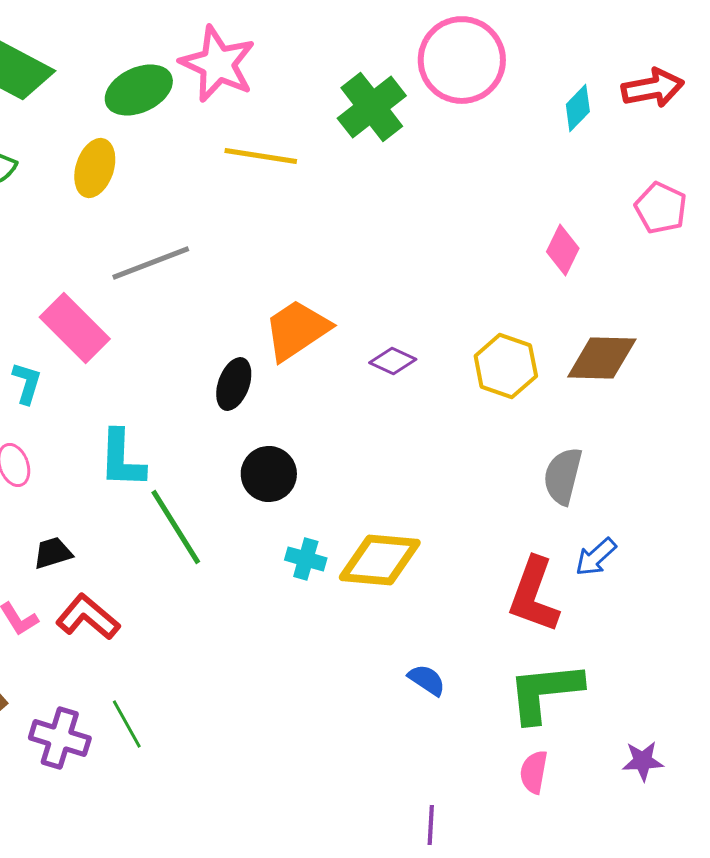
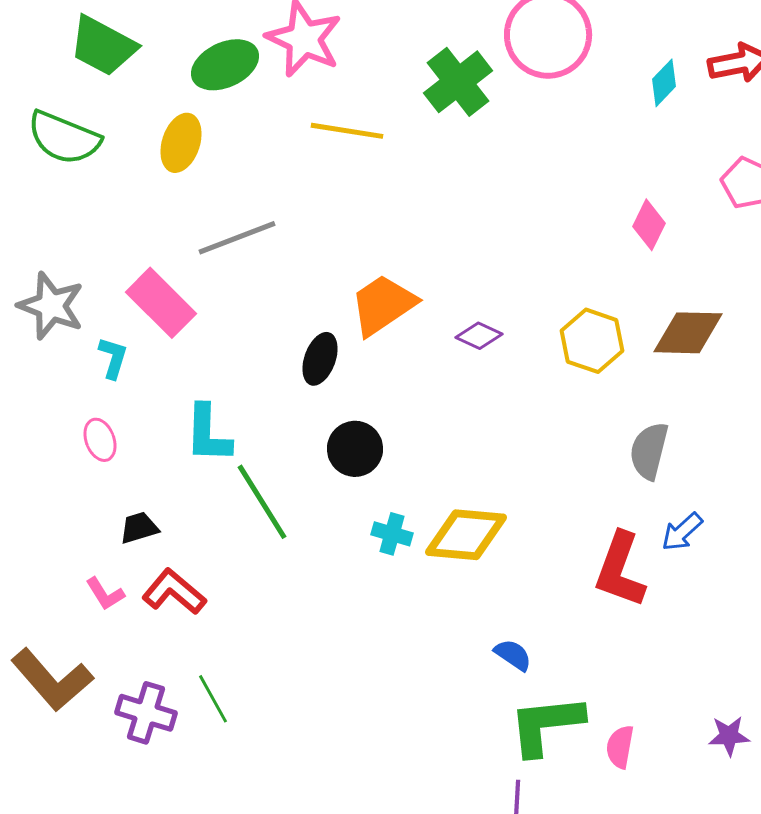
green L-shape: (545, 692) -> (546, 725), moved

